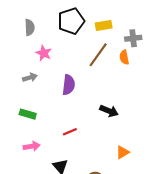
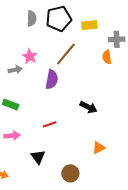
gray semicircle: (30, 27) -> (32, 18), moved
pink star: (44, 53) -> (30, 56), moved
brown line: (98, 55) -> (66, 54), moved

